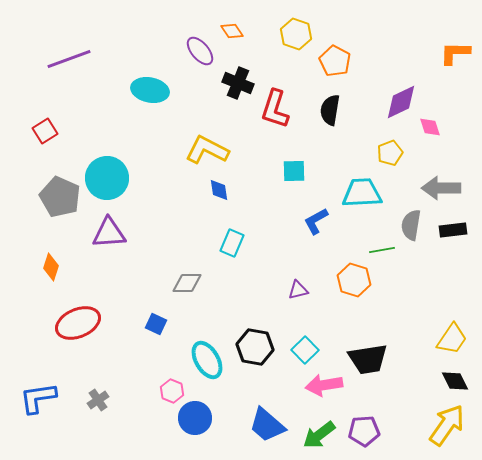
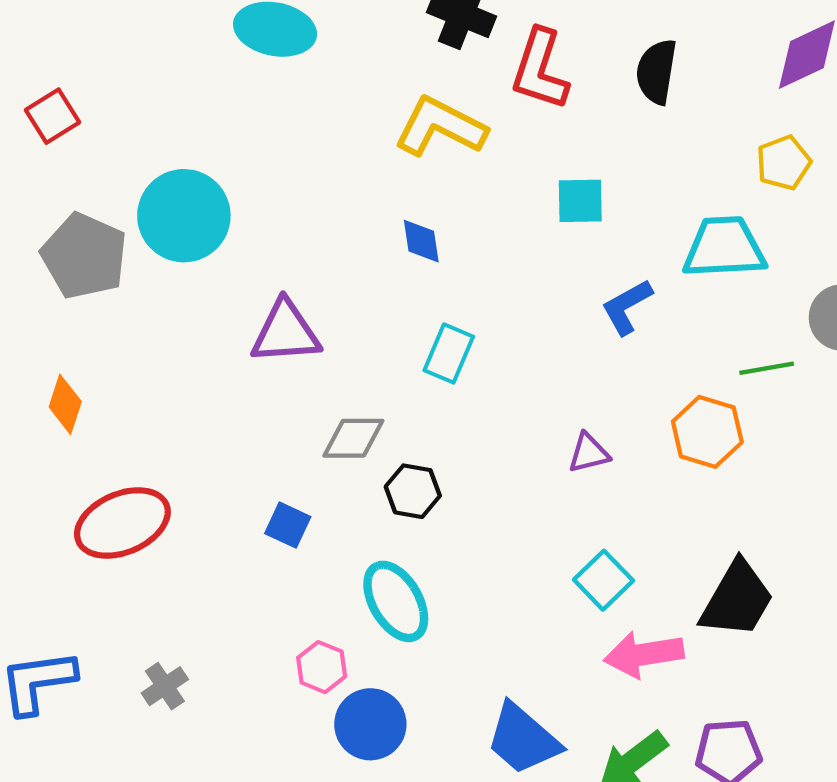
yellow L-shape: (207, 150) -> (440, 127), moved
purple triangle: (109, 233) -> (286, 332), moved
black hexagon: (255, 347) -> (413, 491), moved, size x0.7
black trapezoid: (368, 359) -> (737, 599), turned -51

